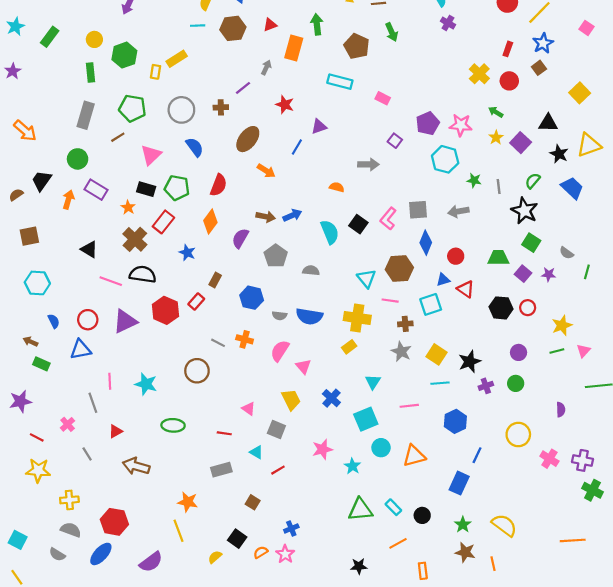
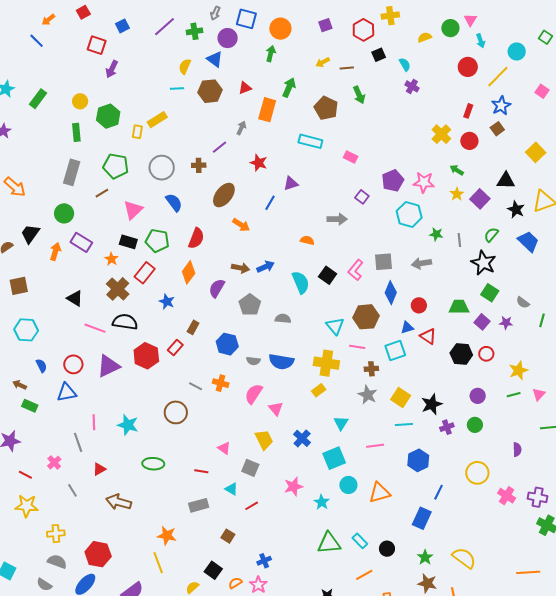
green arrow: (317, 24) -> (289, 87), turned 30

